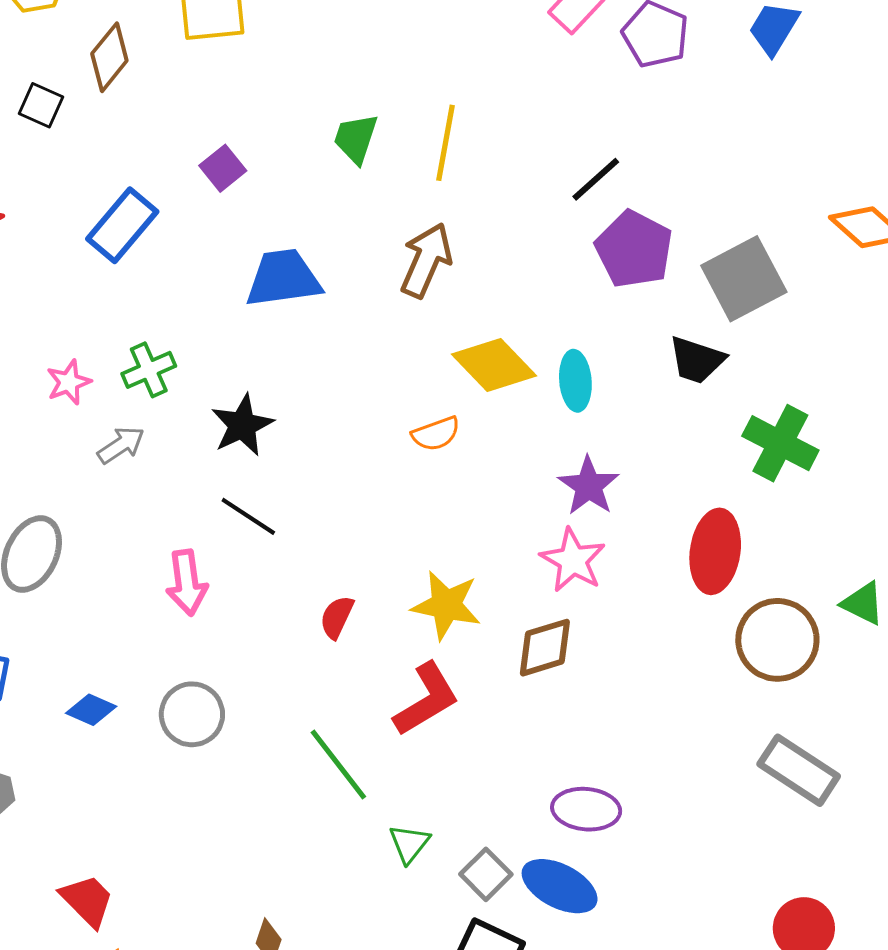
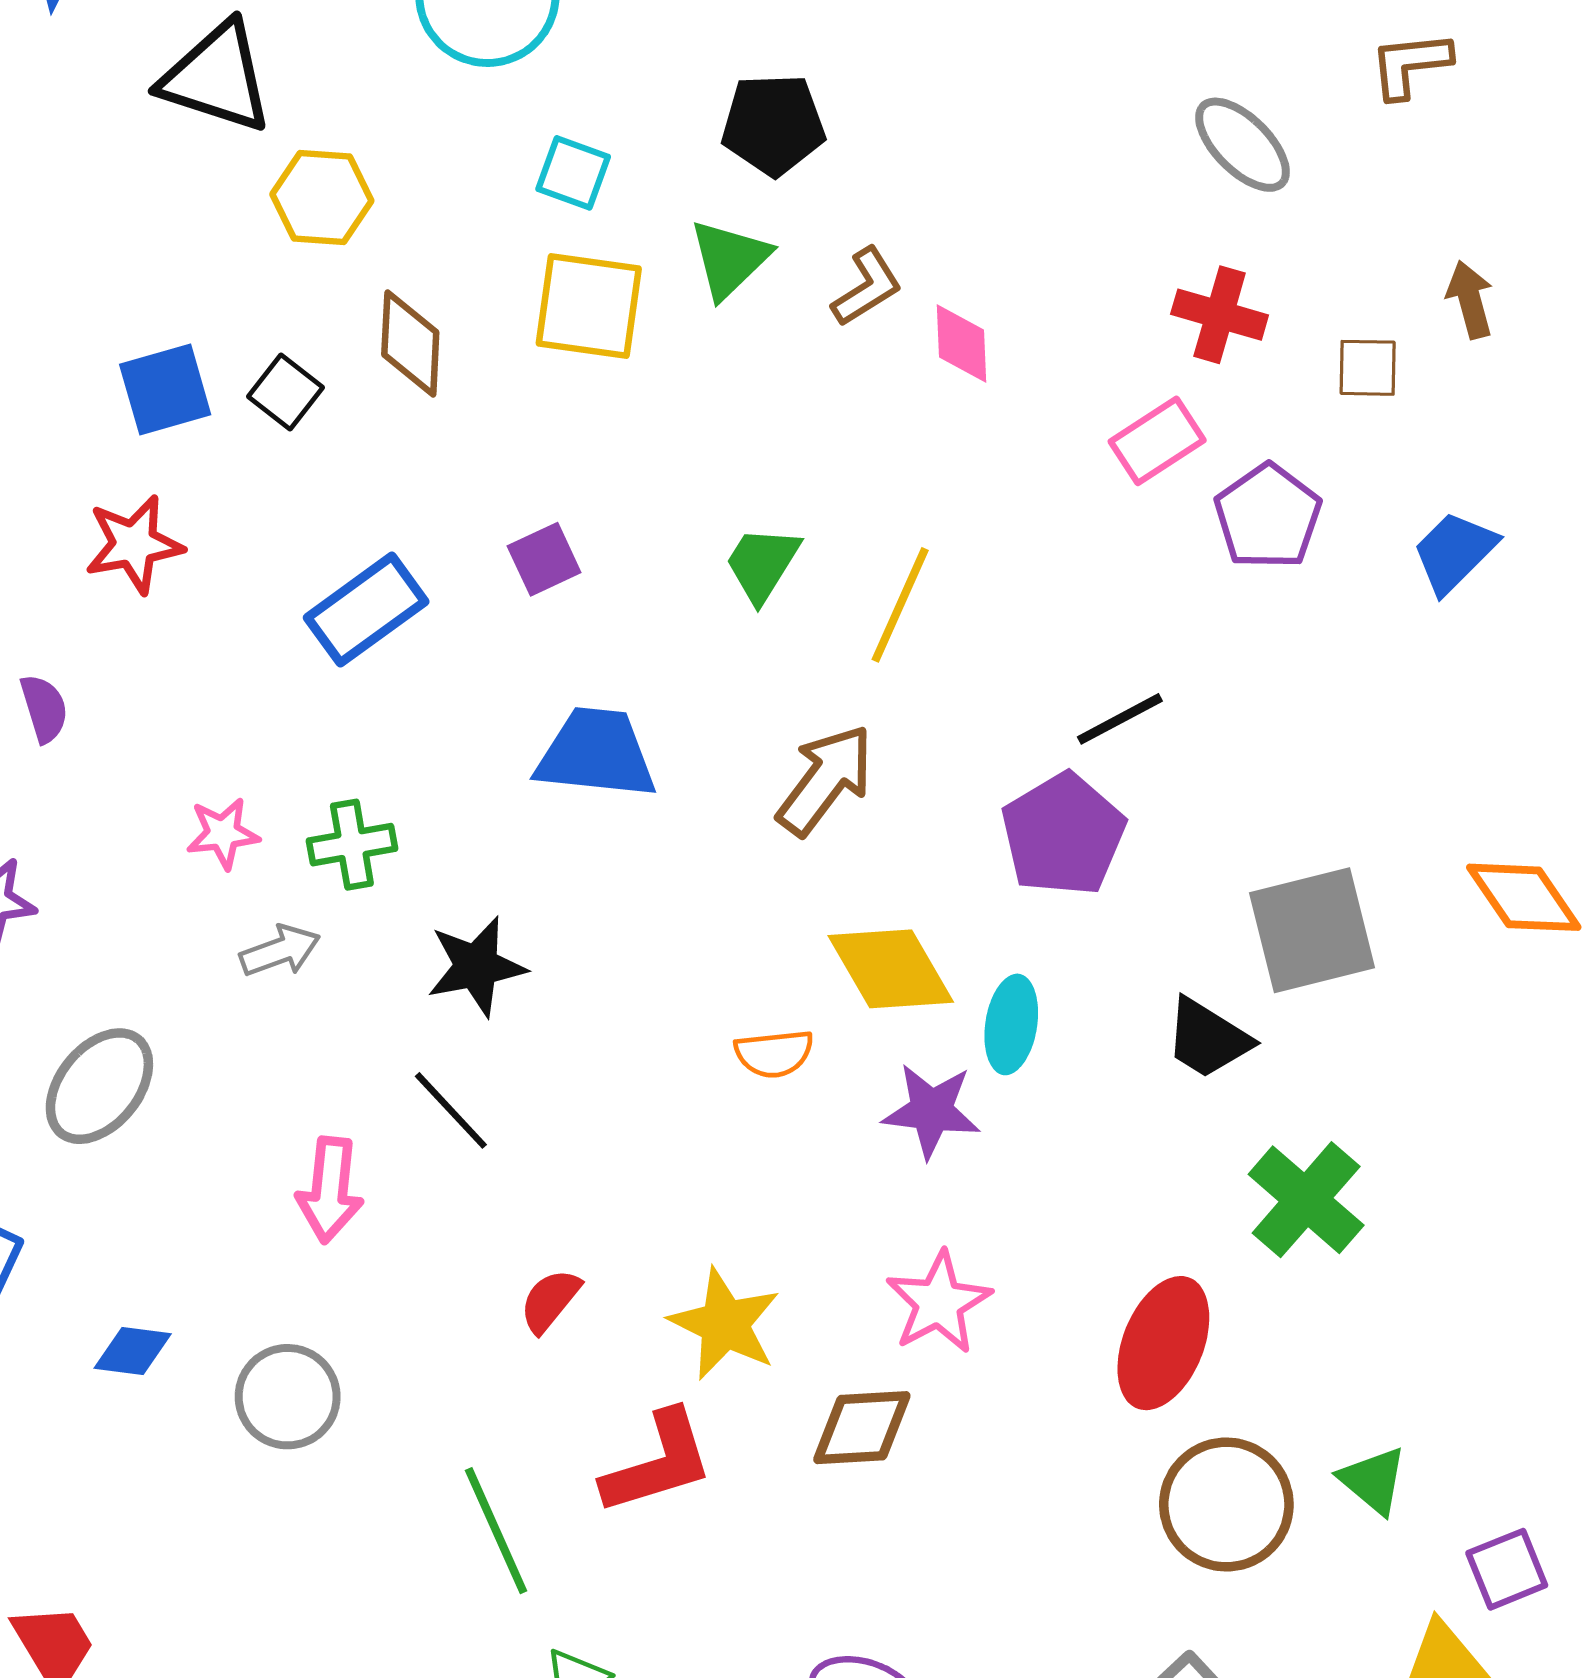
brown diamond: (109, 57) -> (410, 343), turned -50
purple pentagon: (634, 249) -> (1063, 835), moved
purple star: (589, 486) -> (931, 1111), moved, turned 30
blue diamond: (91, 710) -> (133, 1351), turned -30

